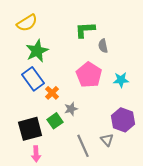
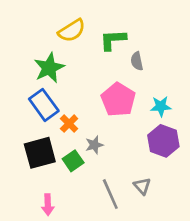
yellow semicircle: (27, 23) -> (72, 31), moved
purple hexagon: (123, 120) -> (163, 141), moved
black square: (30, 129) -> (40, 153), moved

